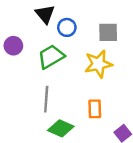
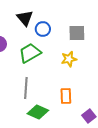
yellow star: (98, 64) -> (69, 59), size x0.7

